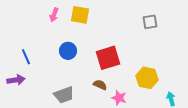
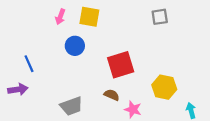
gray square: (150, 22) -> (160, 17), moved
blue circle: (68, 51) -> (75, 46), moved

